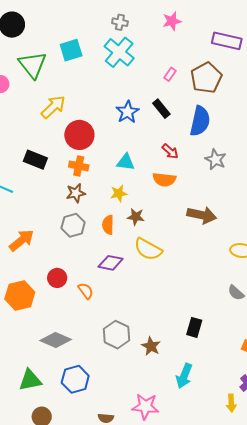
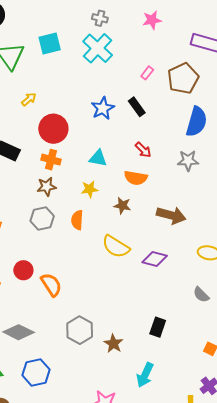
yellow arrow: (53, 107) -> (29, 99), size x0.6
blue semicircle: (200, 121) -> (197, 122), moved
gray star: (216, 159) -> (188, 161), turned -30
brown star: (136, 217) -> (122, 206), moved
purple diamond: (111, 263) -> (155, 259), moved
orange semicircle: (86, 291) -> (51, 285), size x1.4

